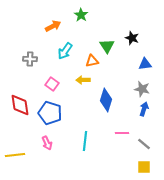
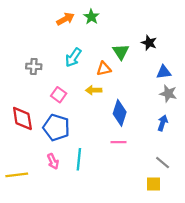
orange arrow: (53, 26) -> (65, 19), moved
gray star: (142, 89) -> (168, 94), moved
pink line: (122, 133) -> (118, 142), moved
cyan line: (85, 141) -> (79, 159), moved
yellow square: (144, 167) -> (154, 184), moved

